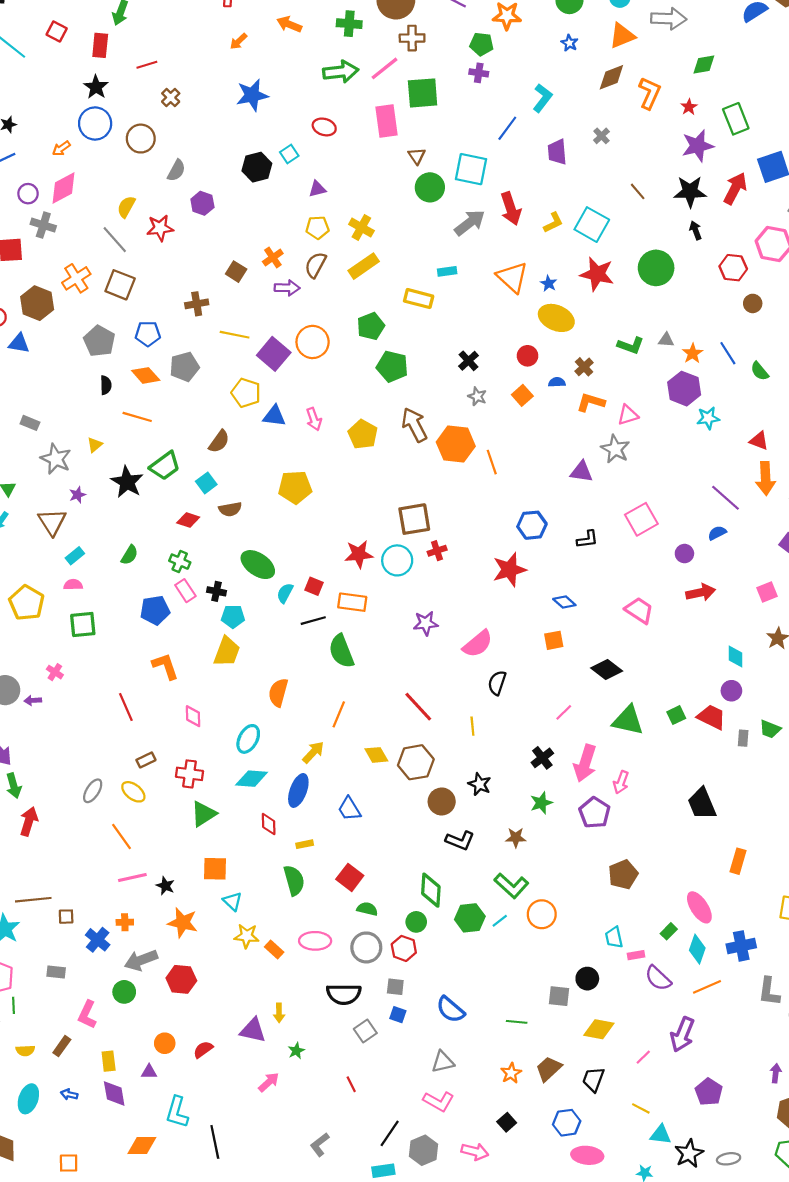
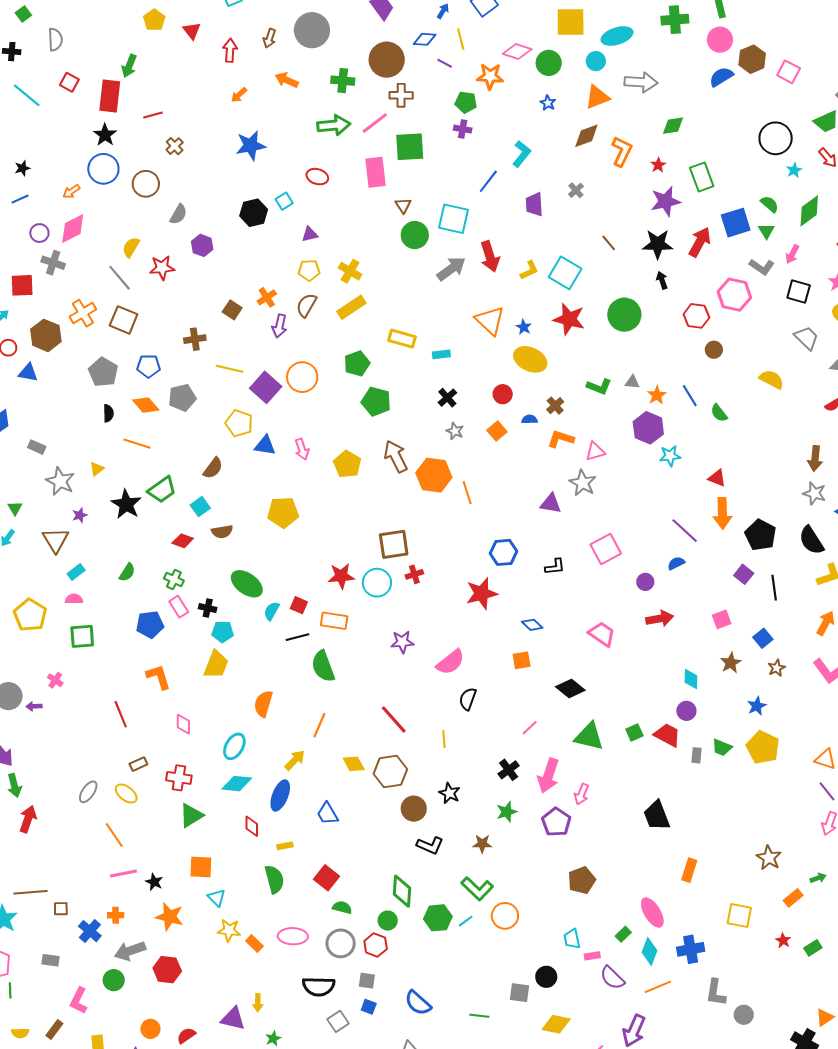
red rectangle: (100, 45) -> (110, 96), size x1.4
cyan rectangle: (447, 271) -> (441, 354), moved
purple arrow: (287, 288) -> (280, 326), turned 100

